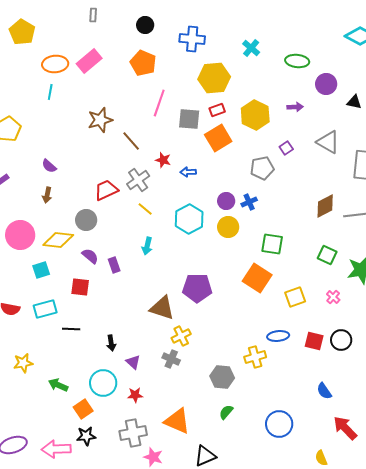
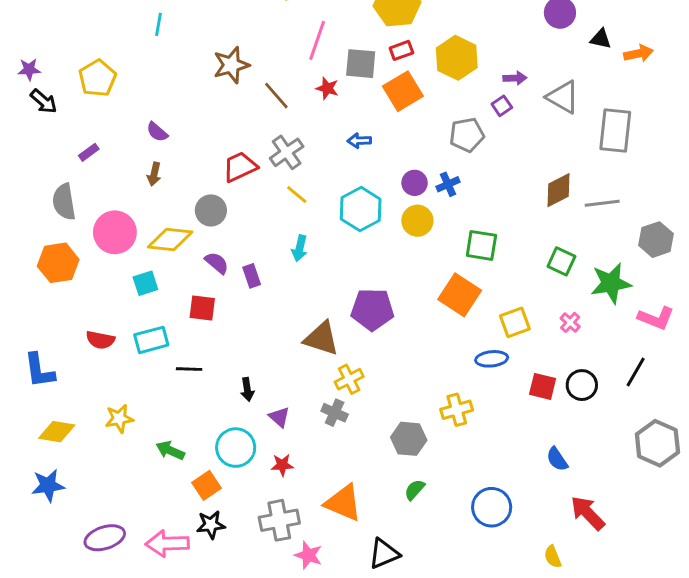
purple arrow: (295, 107) -> (515, 78), moved
red star: (163, 160) -> (327, 88), moved
blue ellipse: (278, 336) -> (492, 359), moved

